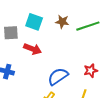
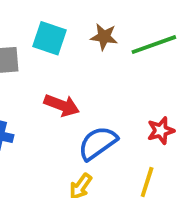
red arrow: (32, 49) -> (62, 105), moved

